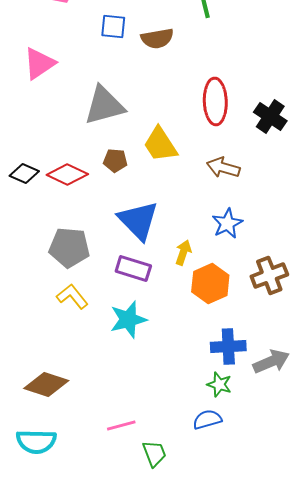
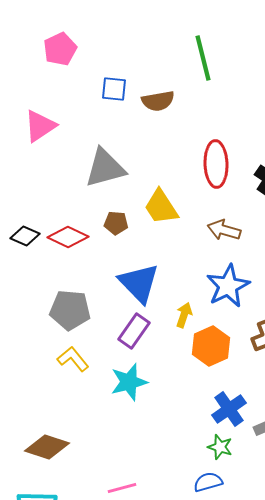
blue star: (227, 223) -> (228, 286), size x1.4
purple rectangle: (133, 268) -> (134, 331), turned -72
blue cross: (228, 346) -> (229, 409), turned -32

